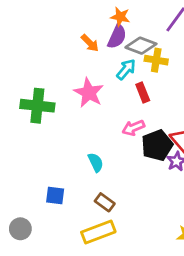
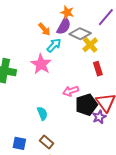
yellow cross: (156, 60) -> (90, 45), turned 35
cyan arrow: (126, 69) -> (54, 45), moved
red rectangle: (143, 92) -> (98, 69), moved
blue square: (55, 196) -> (19, 143), moved

